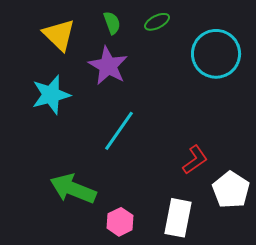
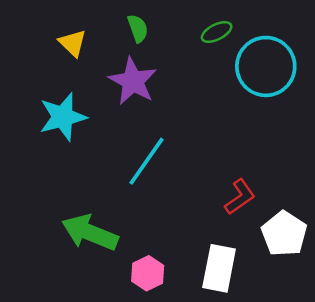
green ellipse: (157, 22) -> (217, 32), moved
yellow triangle: (59, 35) -> (73, 43), size x0.7

